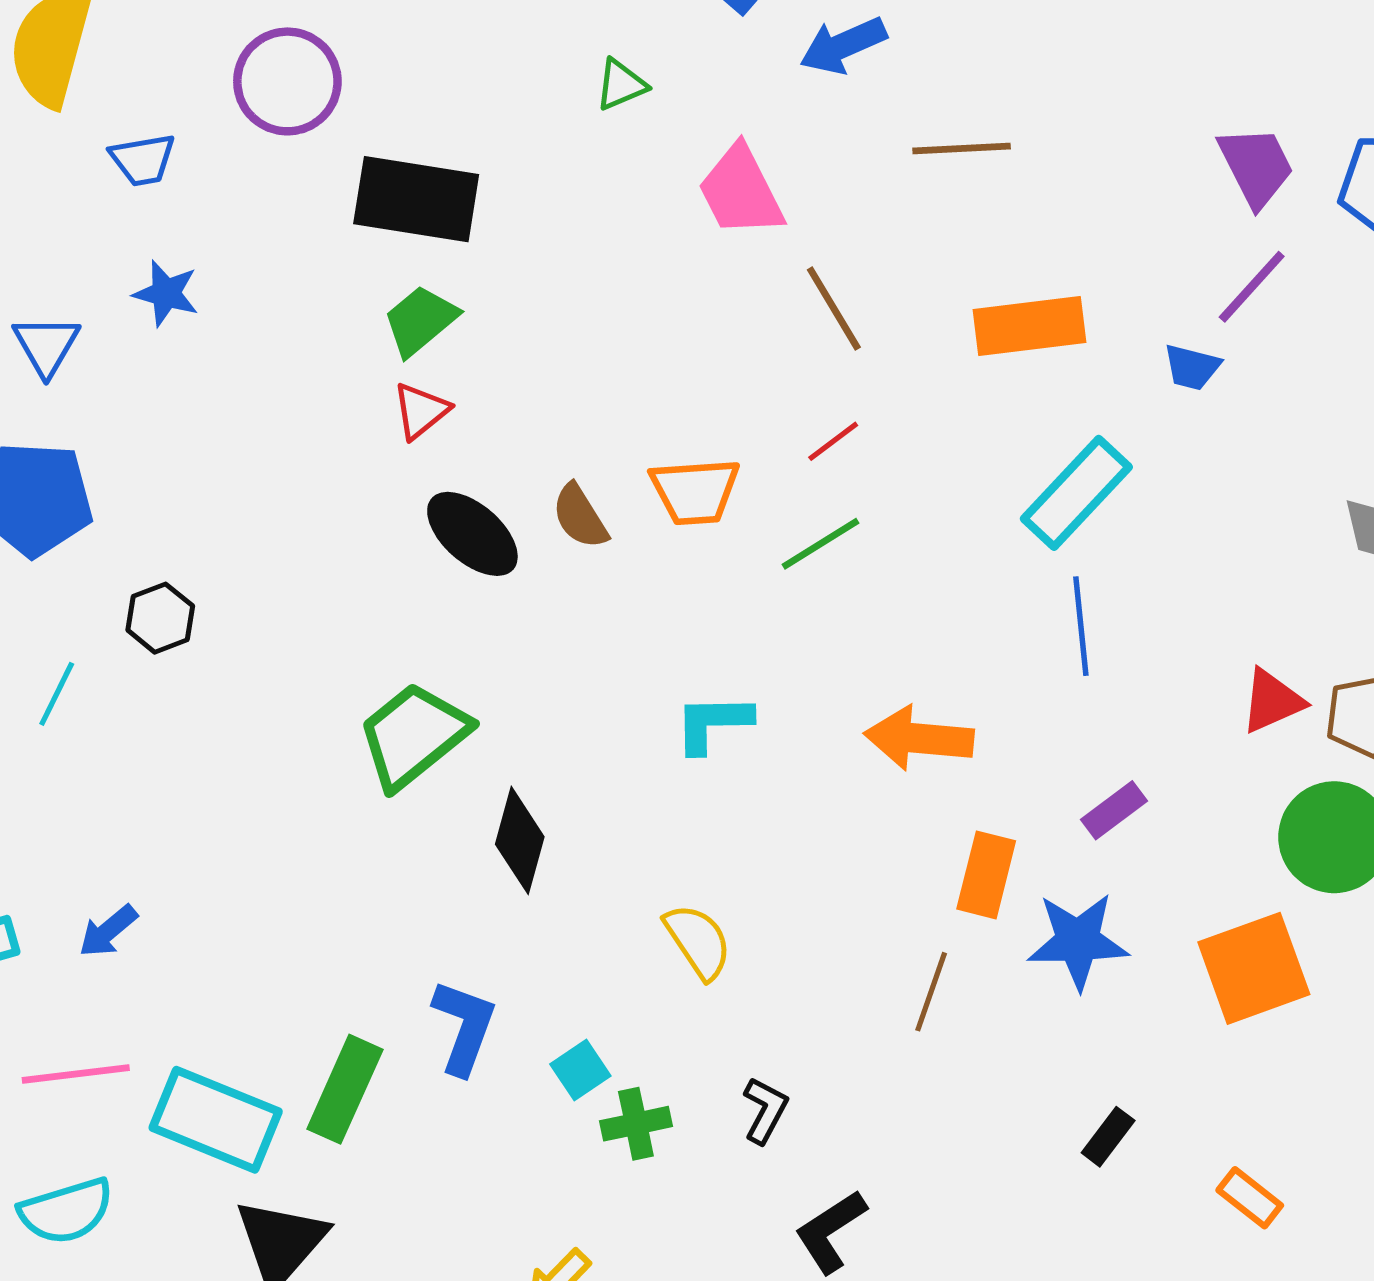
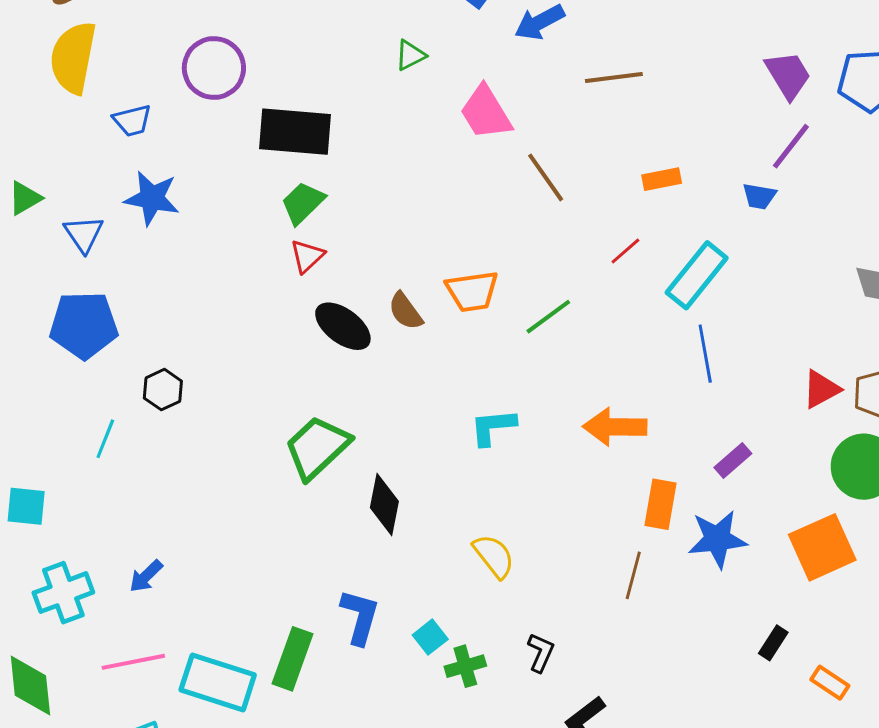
blue star: (166, 293) -> (152, 198), size x1.4
orange rectangle: (1029, 326) -> (662, 179), size x0.6
red line: (833, 441) -> (625, 251), moved
black rectangle: (1108, 1137) -> (773, 643), moved

